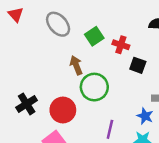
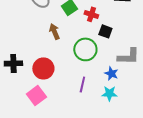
green circle: (94, 87) -> (85, 49), moved
black cross: (27, 104) -> (13, 63), turned 30

